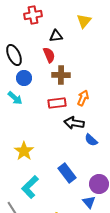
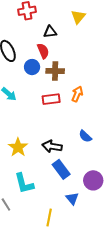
blue circle: (24, 78) -> (32, 67), moved
black arrow: (74, 123) -> (52, 146), moved
cyan L-shape: (30, 187) -> (24, 183), turned -60
blue triangle: (89, 202) -> (72, 198), moved

